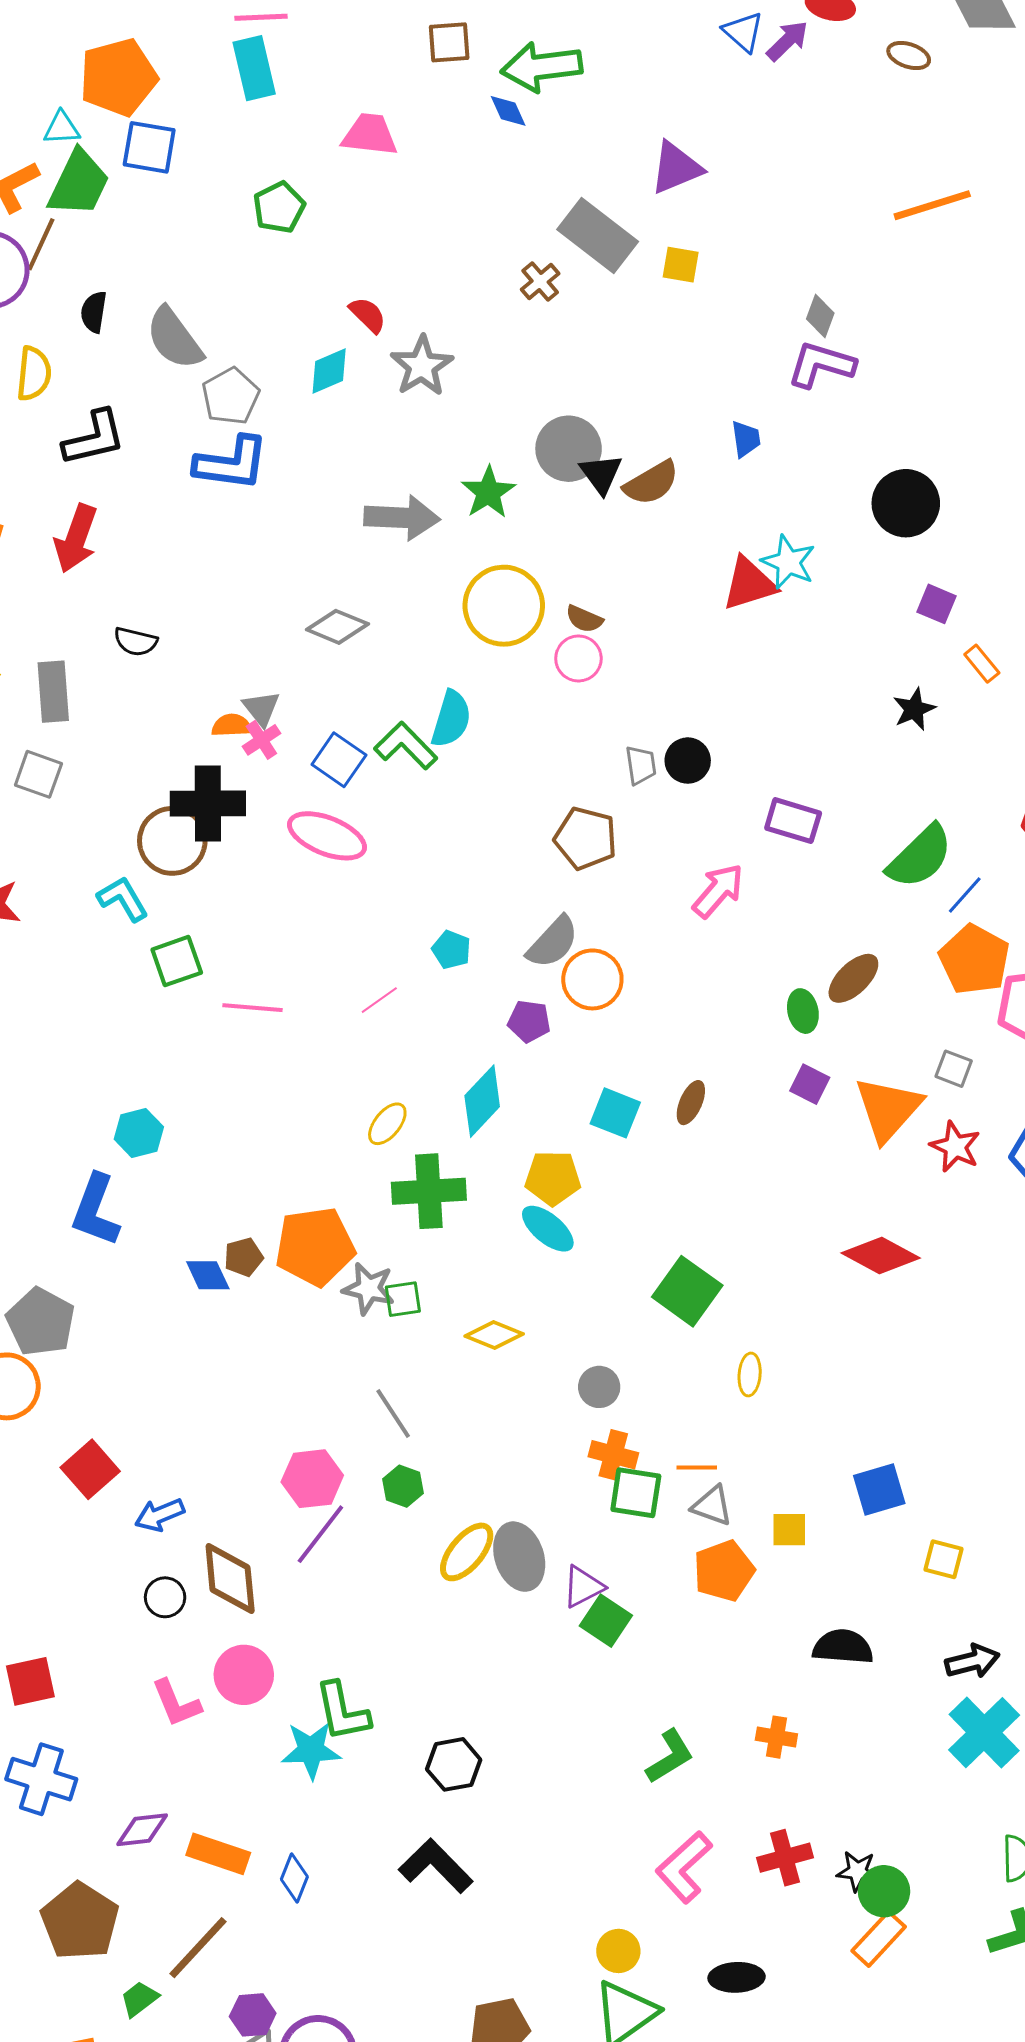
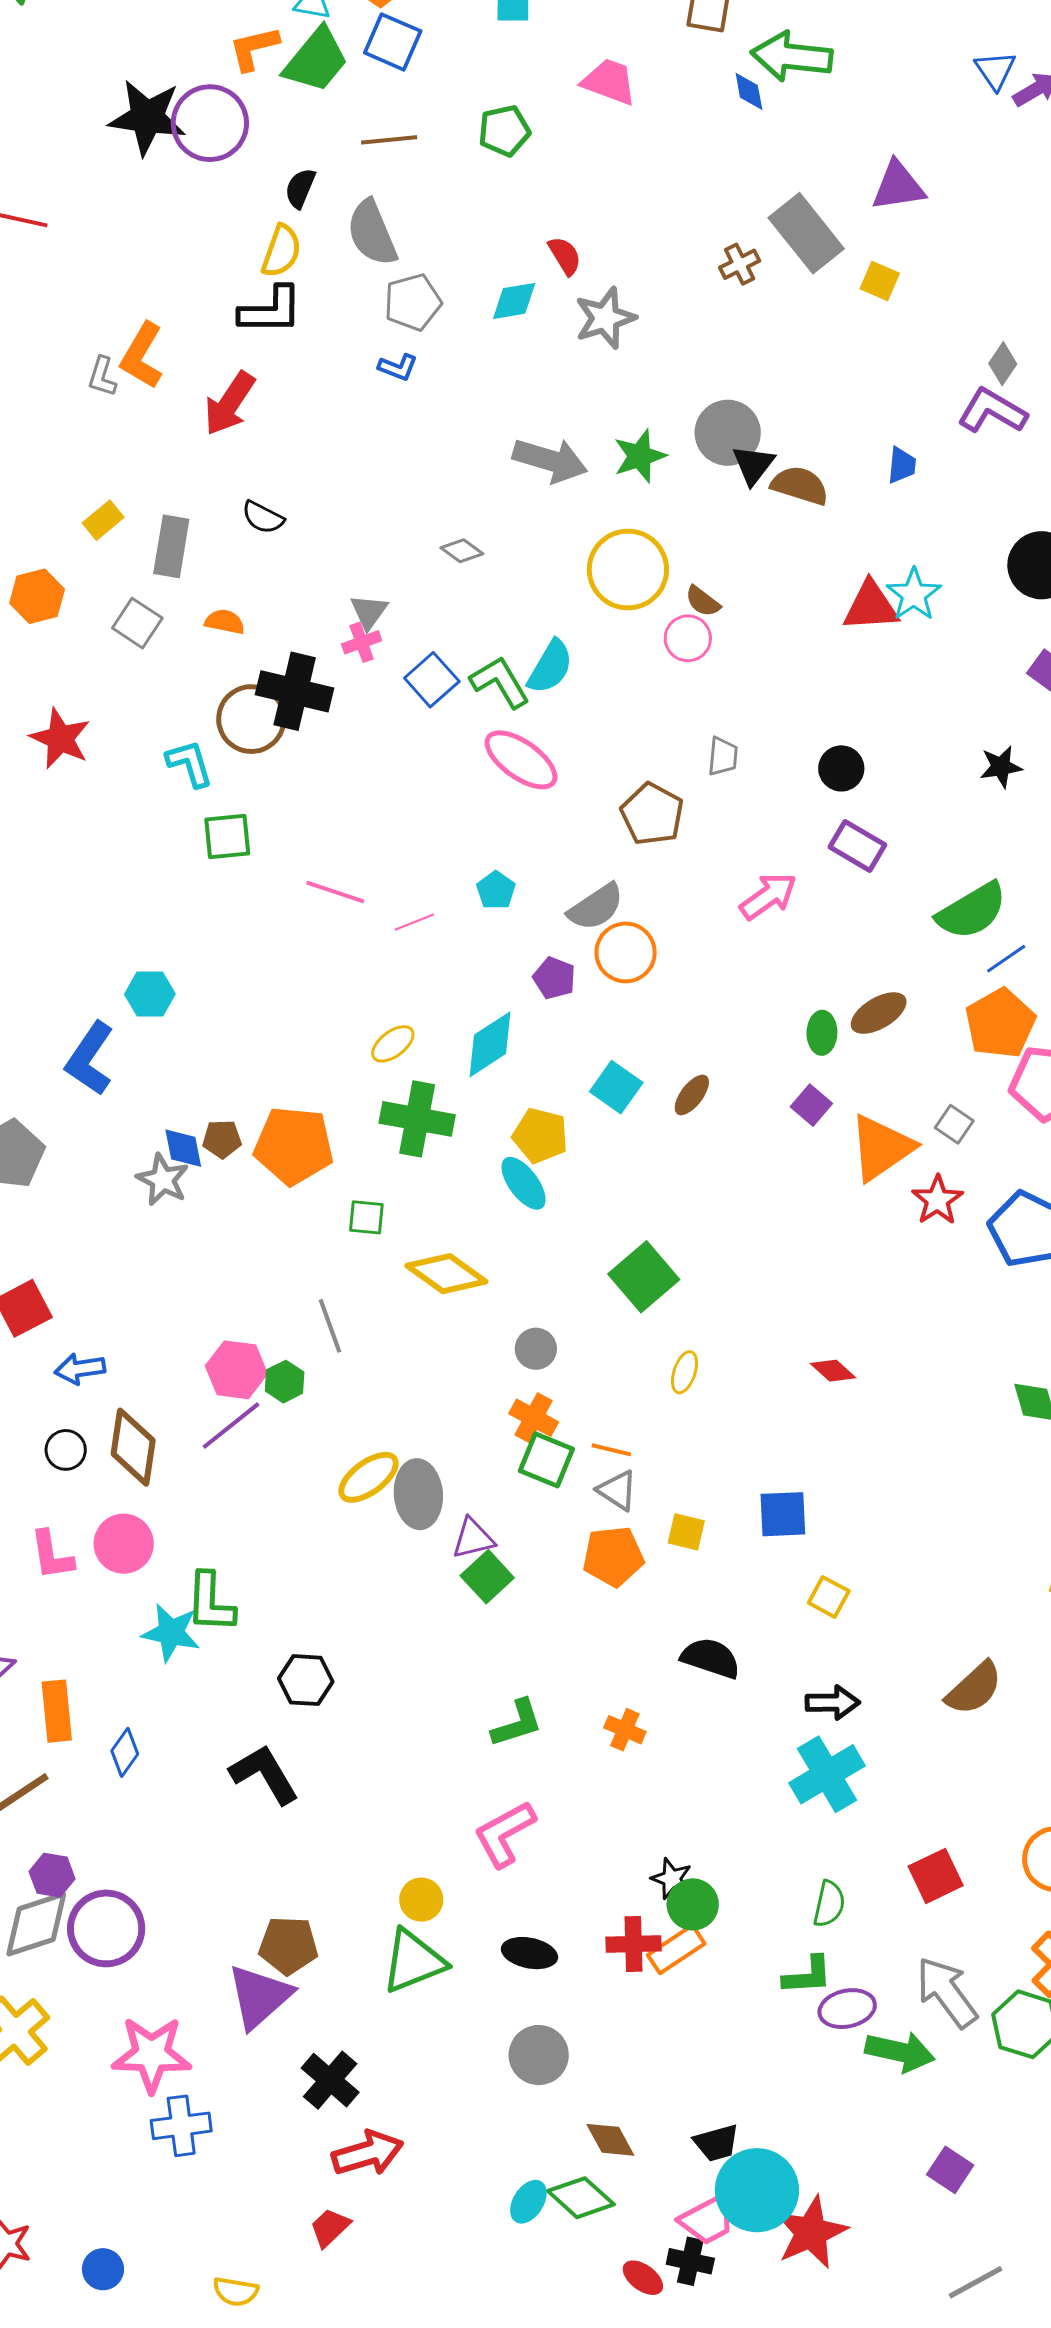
brown line: (41, 244) -> (389, 140), moved, turned 46
yellow semicircle: (34, 374) -> (281, 251), moved
blue L-shape: (231, 463) -> (398, 367), size x0.5
brown semicircle: (651, 483) -> (800, 485), turned -146
gray diamond: (337, 627) -> (462, 551), size x0.7
orange semicircle: (232, 725) -> (225, 622), moved
black circle: (688, 761) -> (841, 768), moved
pink ellipse: (327, 836) -> (521, 760), moved
pink line: (252, 1008) -> (335, 892), moved
red diamond: (881, 1255) -> (833, 1371), moved, size x0.6
gray star: (369, 1288) -> (163, 1180), moved
yellow diamond: (494, 1335) -> (446, 1274), size x1.4
green hexagon: (403, 1486) -> (285, 1382), moved
orange rectangle: (218, 1854) -> (57, 1711), turned 52
red cross: (785, 1858) -> (633, 1944), moved

